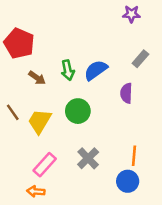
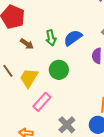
gray cross: (88, 158) -> (67, 125), moved
pink rectangle: (45, 165) -> (42, 102), moved

